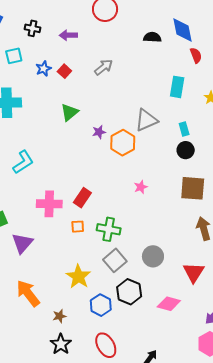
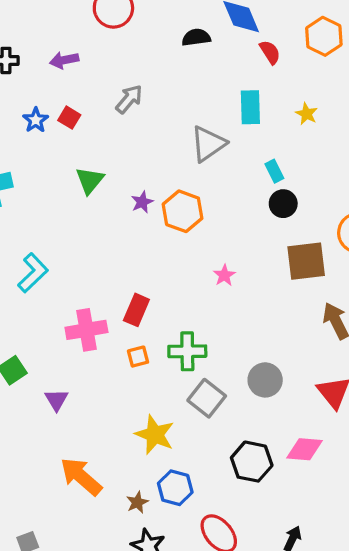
gray triangle: (146, 120) -> (208, 144), moved
purple triangle: (22, 243) -> (56, 400), size x0.7
black hexagon: (129, 292) -> (252, 462), moved
blue hexagon: (101, 305) -> (175, 488), moved

